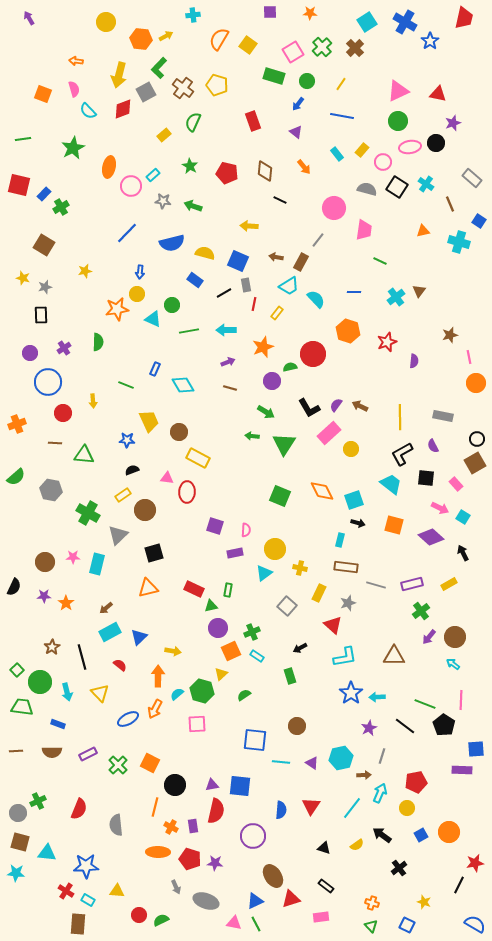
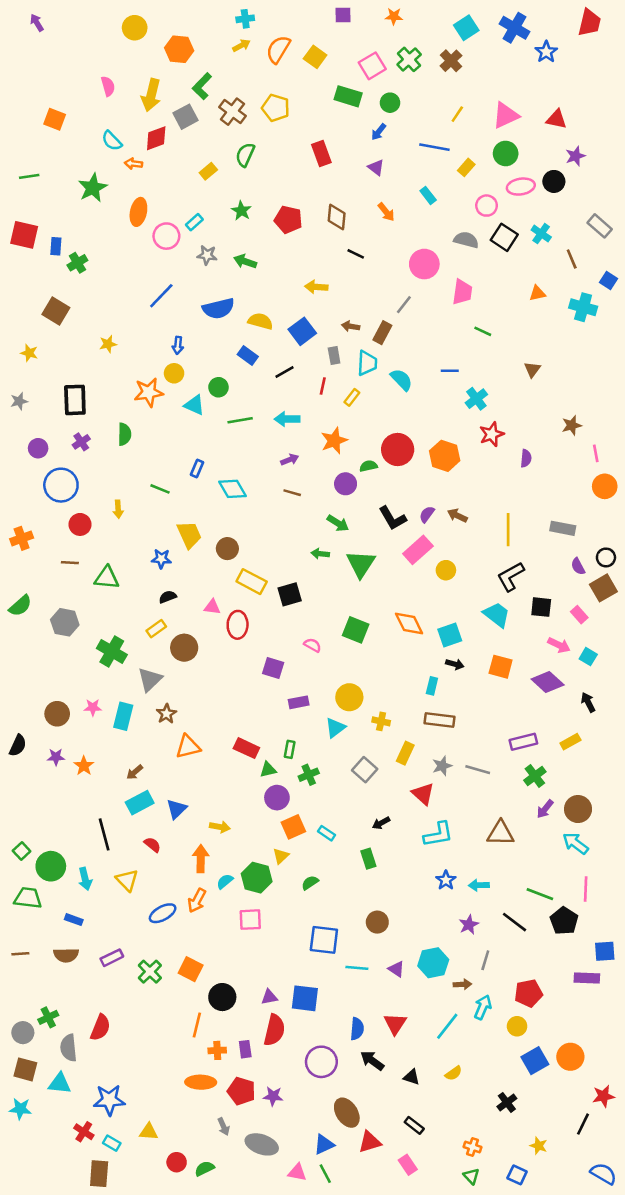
yellow arrow: (166, 36) -> (241, 46), moved
orange arrow: (76, 61) -> (133, 164), moved
yellow line: (341, 84) -> (457, 114), moved
pink semicircle: (74, 89) -> (108, 86), moved
yellow rectangle: (362, 150) -> (466, 167), moved
blue rectangle: (44, 194) -> (56, 246), turned -40
blue square: (238, 261) -> (302, 331), turned 30
gray rectangle: (246, 285) -> (334, 355), moved
cyan trapezoid: (289, 286) -> (367, 363), turned -55
gray star: (45, 287) -> (19, 401), moved
cyan cross: (396, 297) -> (476, 399), moved
black rectangle: (41, 315) -> (75, 400), moved, size x1.4
orange hexagon: (348, 331) -> (445, 456), moved
purple semicircle: (433, 446) -> (578, 566), moved
pink semicircle: (246, 530) -> (312, 645), moved, turned -64
black square: (154, 553) -> (290, 594), moved
gray line: (376, 585) -> (478, 770), moved
green cross: (252, 632) -> (309, 775), moved
brown star: (52, 647) -> (166, 714), moved
cyan arrow: (453, 664) -> (575, 843), size x1.5
blue star: (351, 693) -> (446, 880), size x0.7
gray semicircle: (116, 825) -> (69, 1048), moved
orange cross: (171, 827) -> (217, 1050), turned -32
black arrow: (382, 835) -> (372, 1061), moved
blue square: (421, 835) -> (535, 1061), size x1.5
pink rectangle: (321, 917) -> (408, 1165), turned 63

